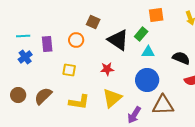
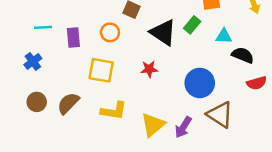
cyan triangle: (148, 52) -> (224, 36), moved
blue cross: (25, 57) -> (33, 61), moved
yellow square: (69, 70) -> (101, 70), size x1.5
yellow triangle: (112, 98) -> (153, 125), moved
brown triangle: (163, 105) -> (220, 115), turned 35

